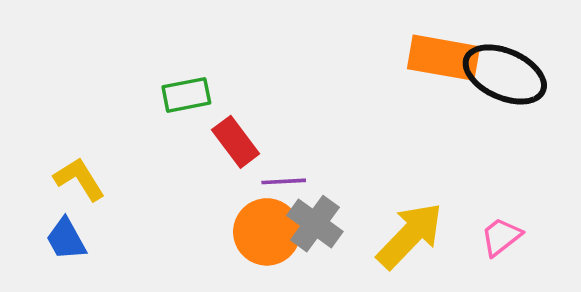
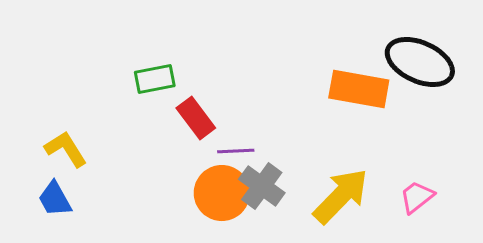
orange rectangle: (444, 58) -> (359, 89), moved

